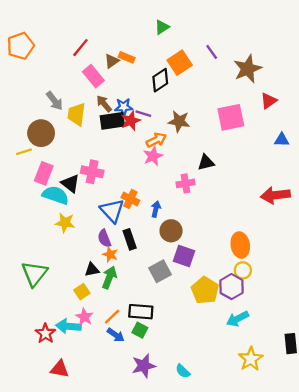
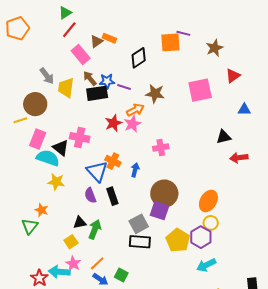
green triangle: (162, 27) -> (65, 13), moved
purple line: (212, 52) -> (183, 33), turned -40
orange square: (180, 63) -> (170, 42), moved, turned 30
brown star: (248, 69) -> (215, 48), size x0.7
red star: (131, 121) -> (113, 123), moved
black triangle: (206, 162) -> (224, 137), moved
red arrow: (275, 195) -> (239, 158), size x0.7
brown circle: (171, 231) -> (164, 194), moved, size x1.4
orange ellipse: (240, 245) -> (208, 201), turned 40
orange star: (110, 254) -> (42, 210), moved
green triangle: (34, 274) -> (30, 226), size x0.7
black rectangle: (141, 312) -> (140, 242), moved

